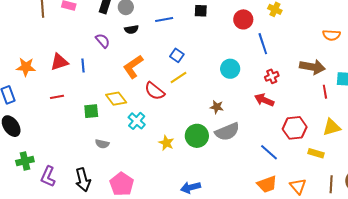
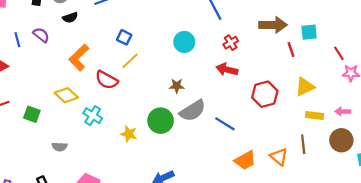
blue line: (83, 65) -> (17, 40), moved
green square: (91, 111) -> (32, 114), moved, turned 35
blue line: (269, 152) -> (225, 124), moved
yellow rectangle: (316, 153) -> (314, 115), moved
brown line: (331, 184) -> (303, 144), moved

